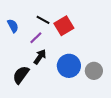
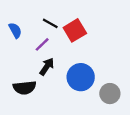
gray circle: (94, 71) -> (110, 94), moved
black semicircle: (21, 75) -> (25, 88), turned -132

